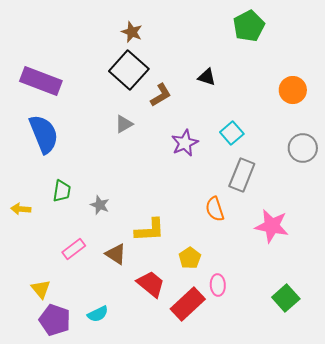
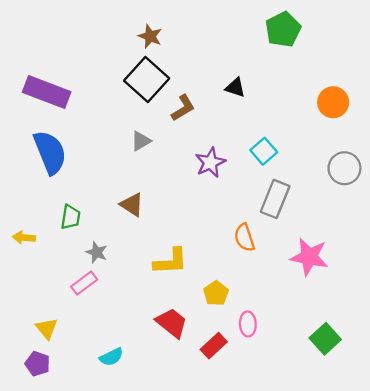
gray star: (100, 205) -> (97, 252), moved
brown triangle: (116, 254) -> (132, 205), moved
red rectangle: (188, 304) -> (214, 346), size x0.7
purple pentagon: (55, 320) -> (38, 364), moved, size x0.7

